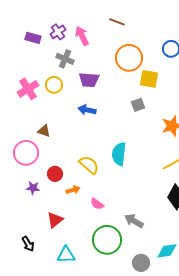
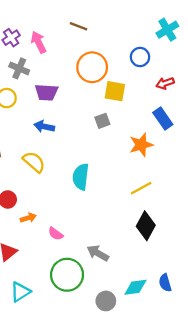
yellow semicircle: (89, 165) -> (34, 162), moved
cyan triangle: (66, 255) -> (20, 292), turned -30

